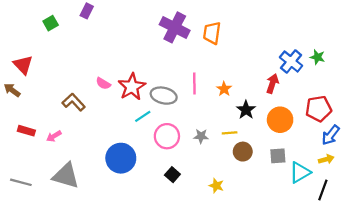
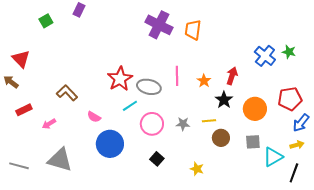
pink semicircle: (103, 83) -> (94, 117), moved
red arrow: (272, 83) -> (232, 76), moved
red rectangle: (26, 131) -> (24, 110), moved, turned -42

